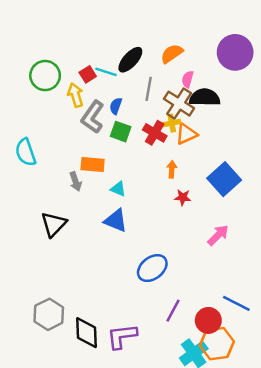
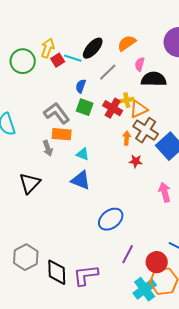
gray line: (149, 89) -> (108, 72), turned 36
yellow arrow: (76, 95) -> (48, 48), moved, turned 36
brown cross: (179, 104) -> (146, 130), moved
gray L-shape: (93, 117) -> (57, 113), moved, turned 108
pink arrow: (218, 235) -> (165, 192), turned -60

